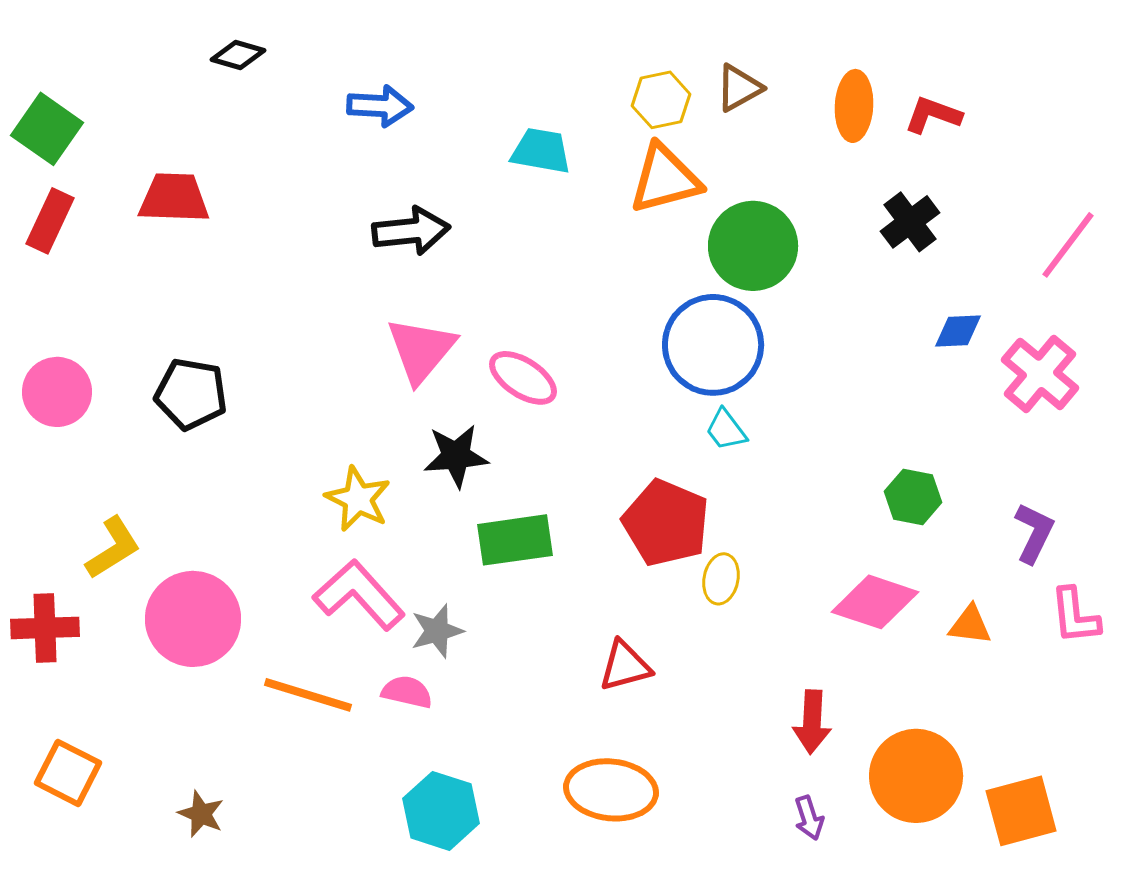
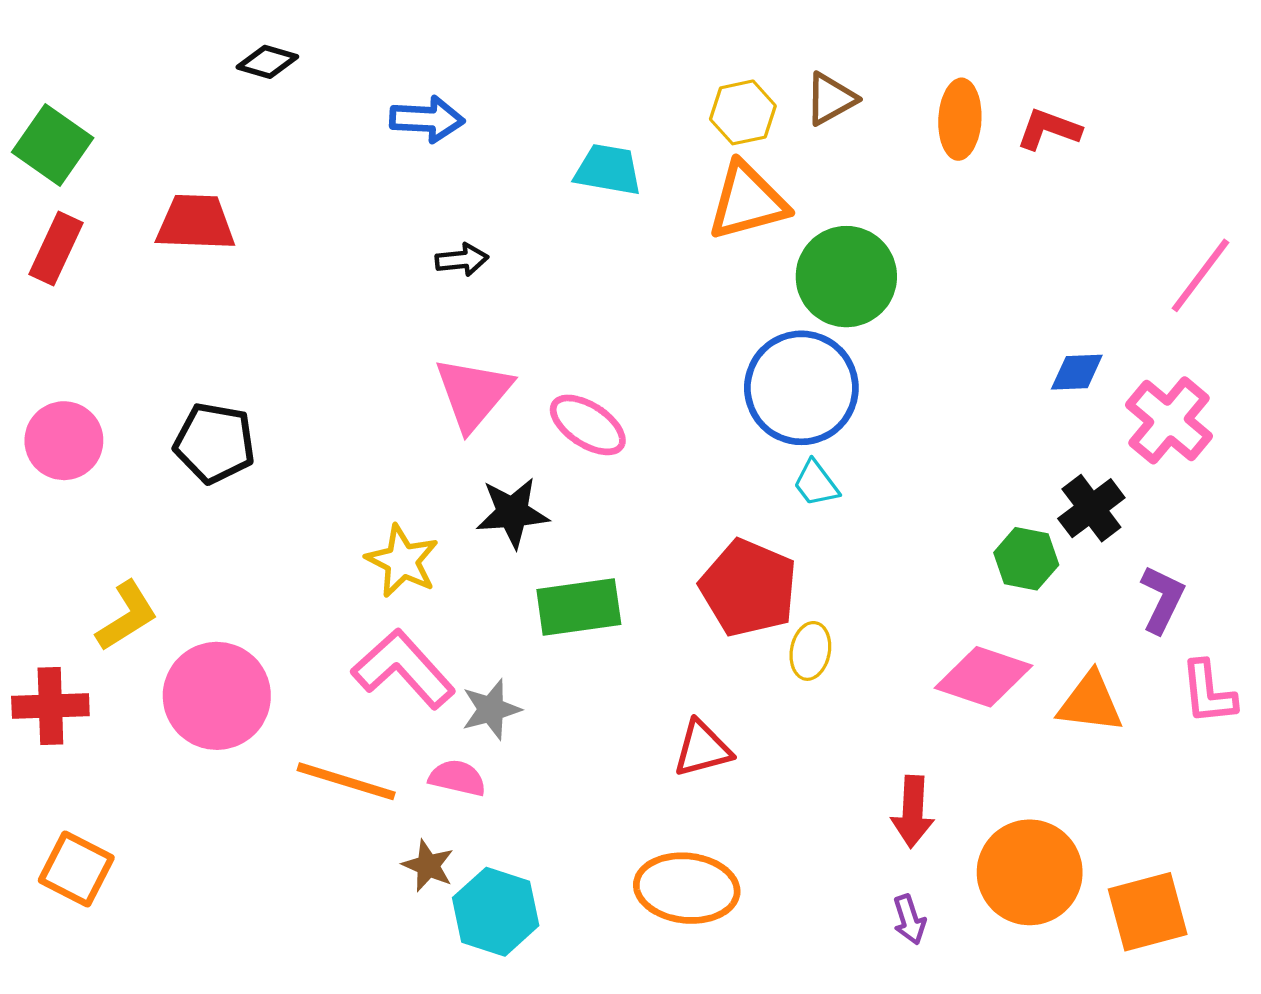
black cross: (910, 222) -> (1091, 508), moved
black arrow: (411, 231) -> (462, 260), size x0.6
orange triangle: (970, 625) -> (1090, 703), size x1.4
brown star: (201, 814) -> (428, 866), moved

